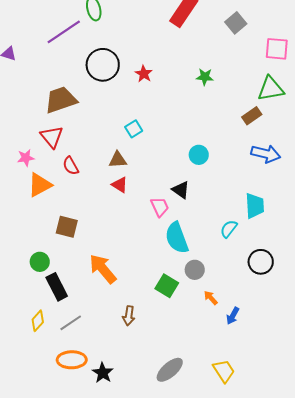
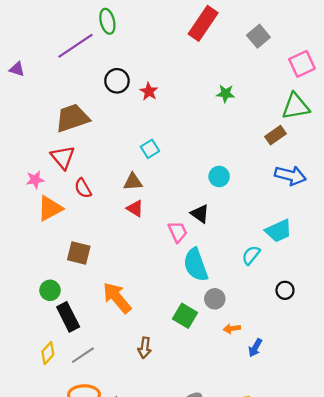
pink square: (277, 49) -> (302, 64), turned -30
black circle: (103, 65) -> (117, 81), size x0.7
red star: (144, 74) -> (149, 91), moved
cyan trapezoid: (255, 206) -> (279, 231), turned 68
black circle: (261, 262) -> (285, 290), size x0.7
orange arrow: (211, 298) -> (232, 329), turned -56

